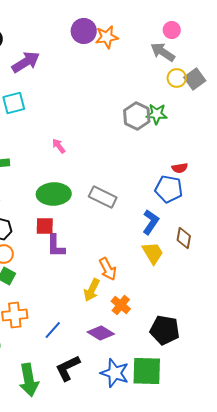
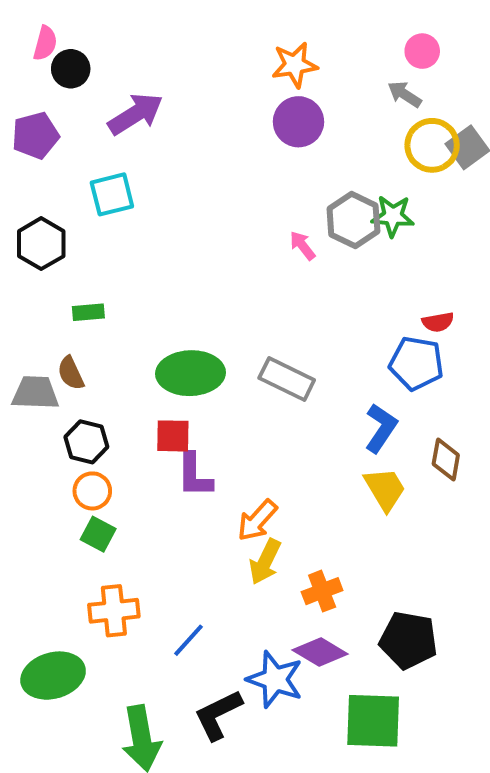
purple circle: (84, 31) -> (298, 122), moved
gray arrow: (163, 52) -> (405, 94), size x0.7
yellow circle: (177, 78) -> (432, 145), size x1.4
pink arrow: (59, 146) -> (302, 245), moved
orange arrow: (108, 269) -> (257, 520), moved, turned 70
orange cross: (121, 305) -> (322, 591), turned 30
purple diamond: (101, 333) -> (320, 652), moved
blue star: (115, 373) -> (275, 679), moved

